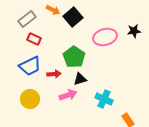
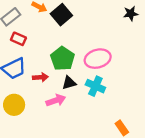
black star: (134, 31) -> (131, 13), moved
pink ellipse: (105, 37) -> (98, 59), moved
cyan cross: (104, 99) -> (95, 86), moved

